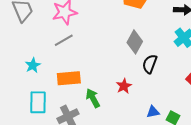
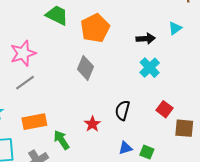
gray diamond: (135, 42) -> (86, 68), moved
black semicircle: (150, 64) -> (123, 110), moved

